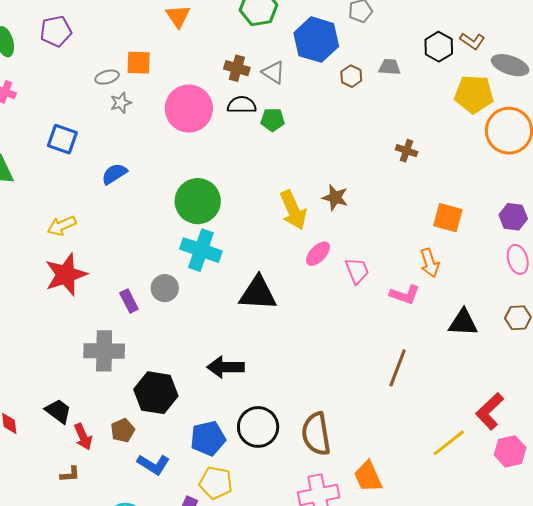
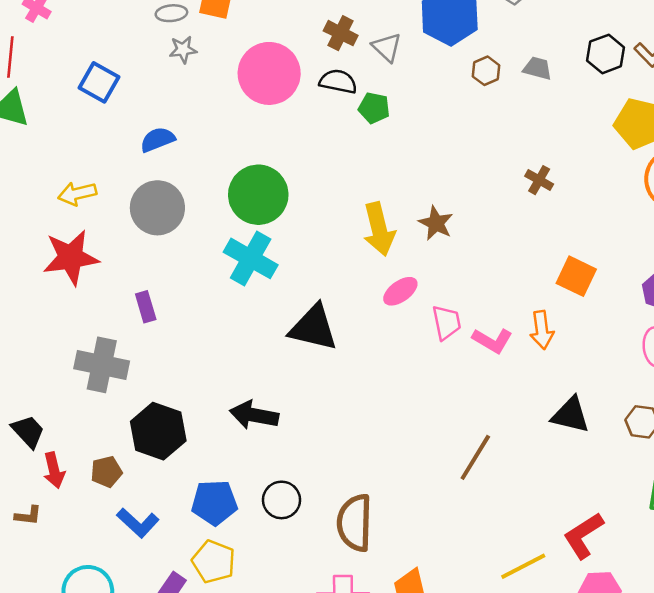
gray circle: (165, 288) -> (157, 208), moved, size x1.5
pink L-shape: (405, 295) -> (492, 341), moved
black circle: (258, 427) -> (282, 500), size x0.7

